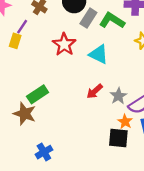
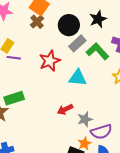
purple line: (22, 27) -> (14, 58), moved, turned 48
cyan triangle: (99, 54) -> (78, 78), turned -36

